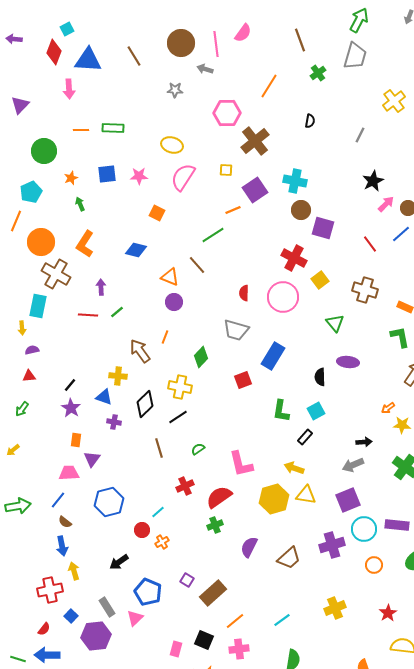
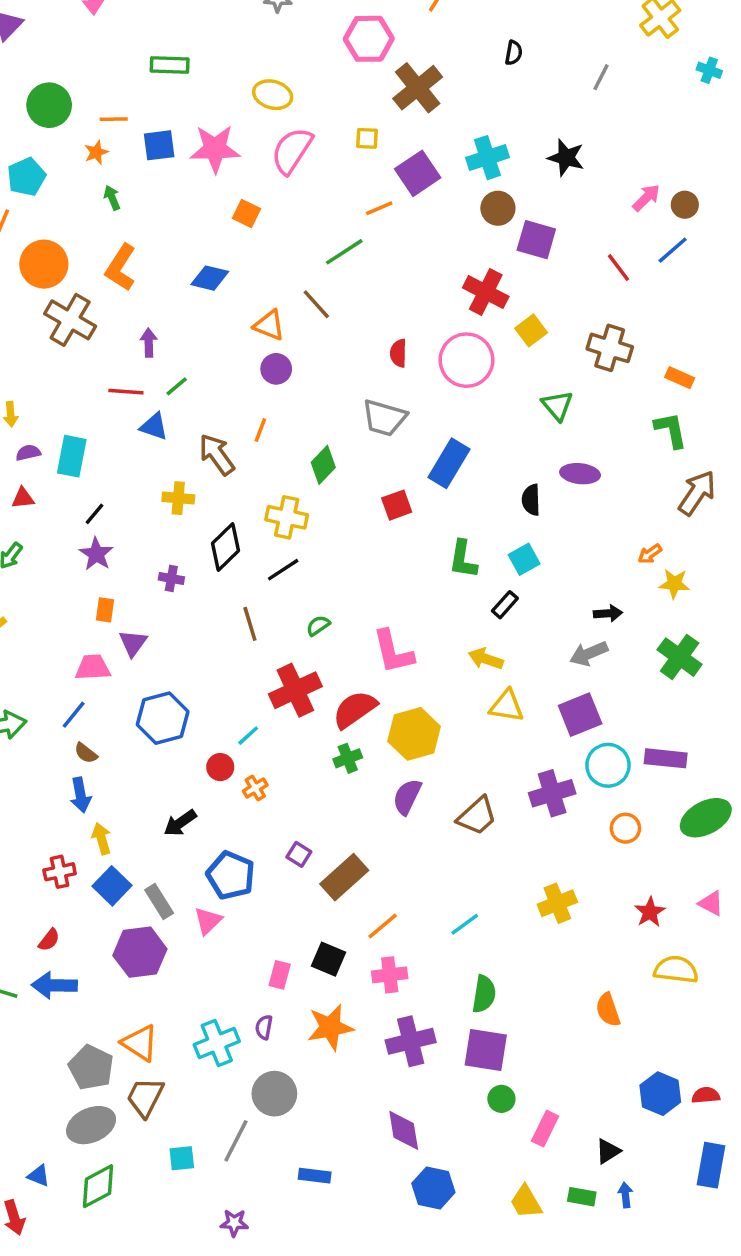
orange line: (81, 130) -> (114, 119), moved
pink star: (139, 176) -> (215, 149), size x1.6
cyan cross: (295, 181) -> (487, 158), turned -30
black star: (373, 181) -> (566, 158), moved, turned -30
cyan rectangle: (38, 306) -> (72, 456), moved
blue triangle: (104, 397) -> (154, 427), moved
red cross: (185, 486) -> (295, 690), size x1.6
yellow hexagon: (274, 499) -> (414, 734), moved
red cross: (50, 590) -> (60, 872), size x0.7
blue square: (71, 616) -> (112, 886), moved, size x1.5

